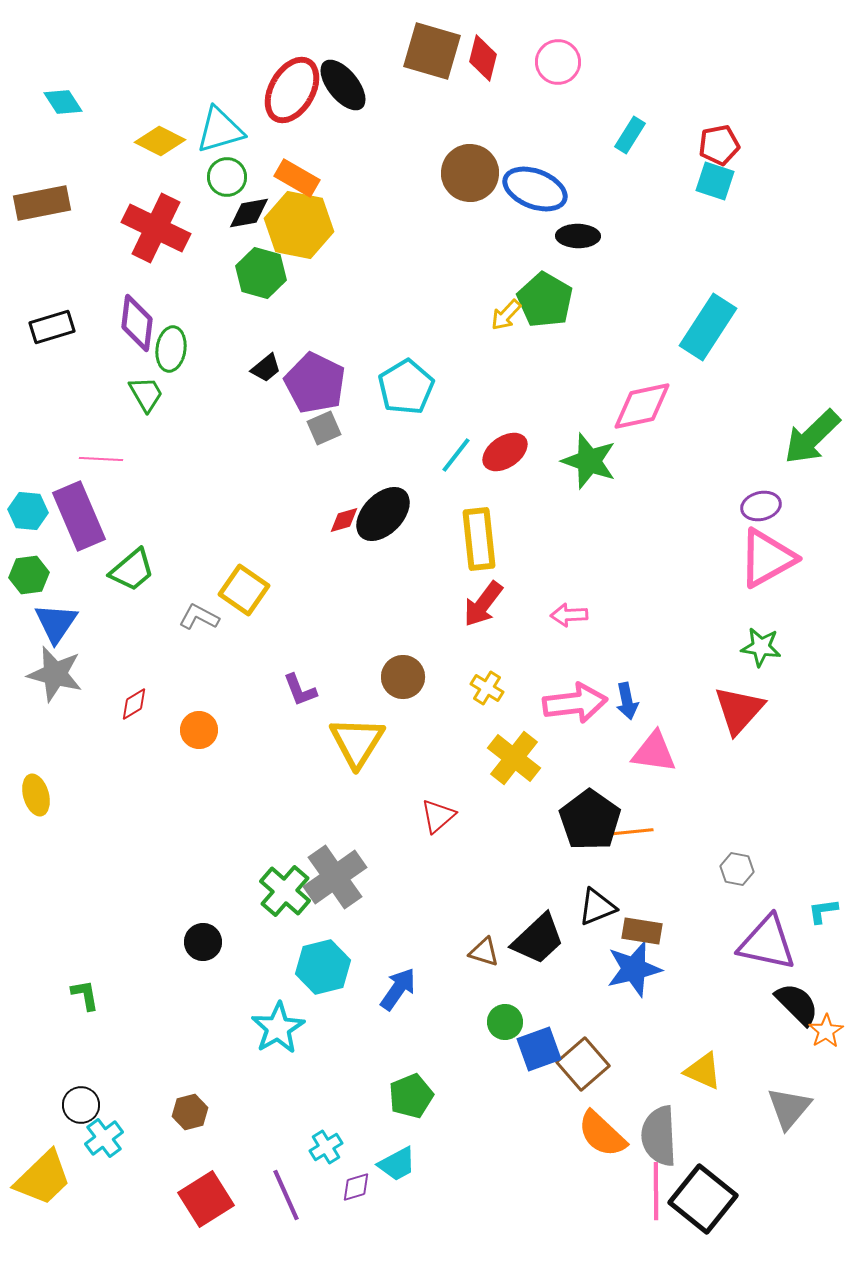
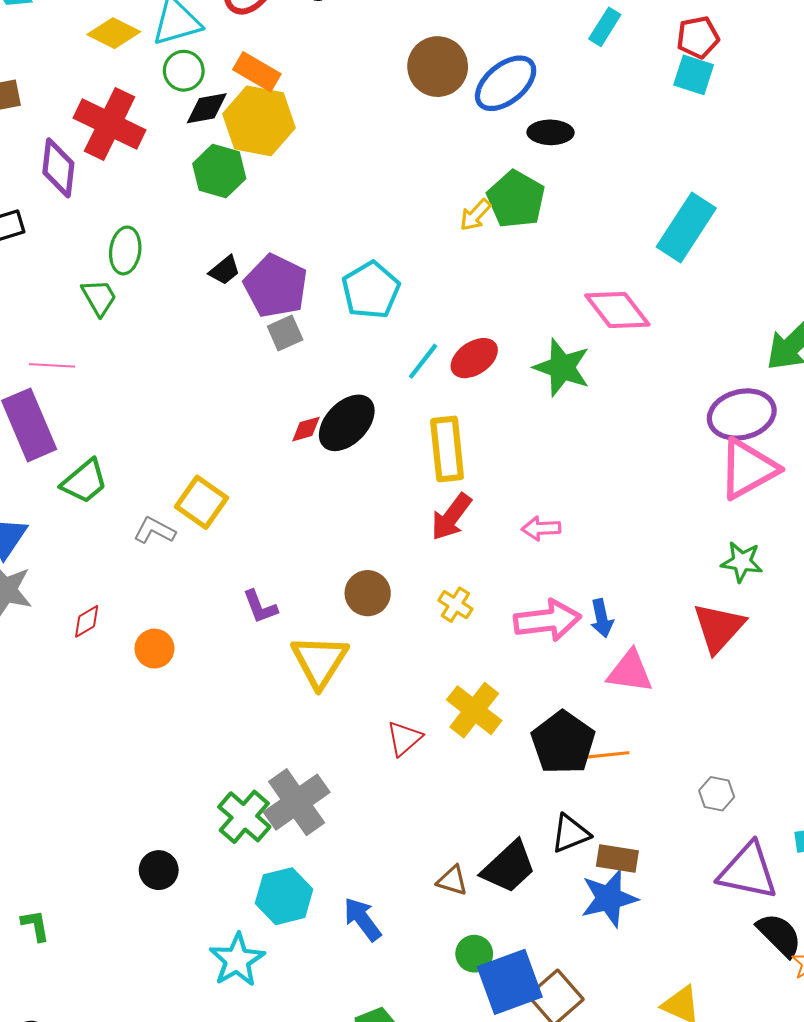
blue ellipse: (535, 189) -> (506, 83), turned -60
purple diamond: (137, 323) -> (58, 168), moved
pink diamond: (642, 406) -> (617, 310), turned 64
purple ellipse: (761, 506) -> (742, 414), size x1.6
yellow cross: (514, 758) -> (474, 710), moved
blue arrow: (398, 989) -> (362, 919), turned -72
blue square: (539, 1049) -> (510, 982), size x1.4

